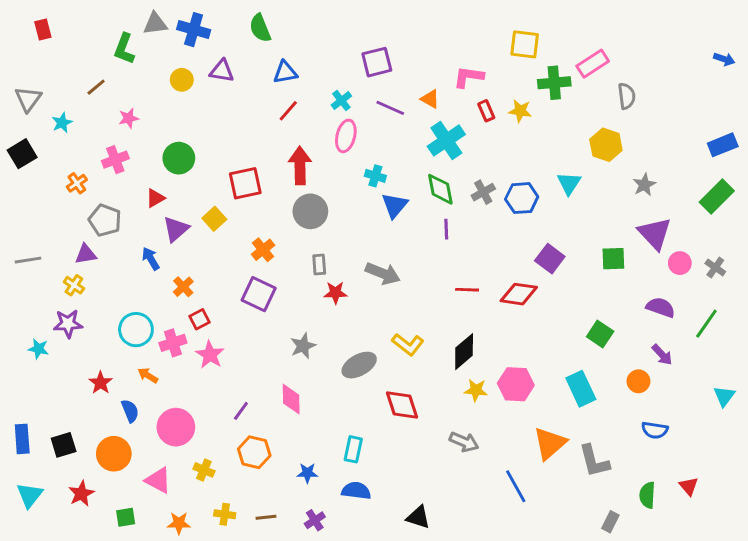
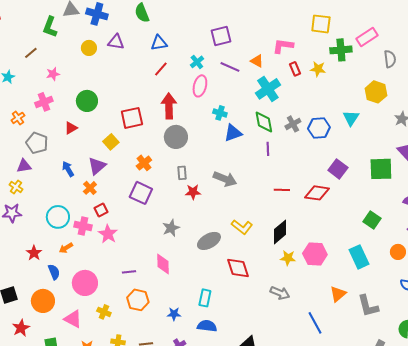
blue triangle: (395, 205) -> (233, 133), turned 30
purple triangle: (176, 229) -> (97, 166), moved
green square: (613, 259) -> (381, 169), size x1.4
pink cross: (173, 343) -> (83, 226), turned 30
orange arrow: (148, 375) -> (66, 248), turned -64
purple line: (241, 411) -> (129, 272), turned 48
orange triangle: (550, 443) -> (338, 294), size x0.7

